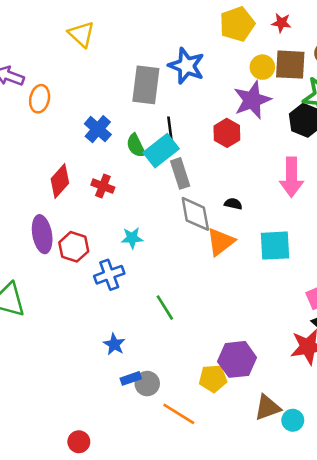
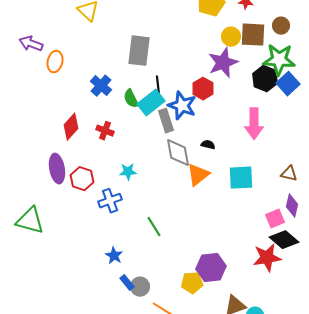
blue star: (186, 66) -> (182, 106), moved
blue rectangle: (131, 378) -> (127, 283), turned 70

